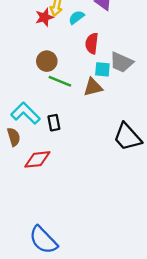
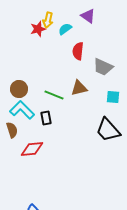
brown circle: (47, 61) -> (19, 89), moved
cyan square: (102, 69) -> (113, 97), moved
green line: (60, 81) -> (54, 95), moved

